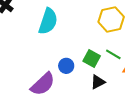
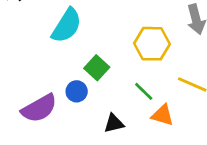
green square: (92, 58) -> (97, 68), moved

